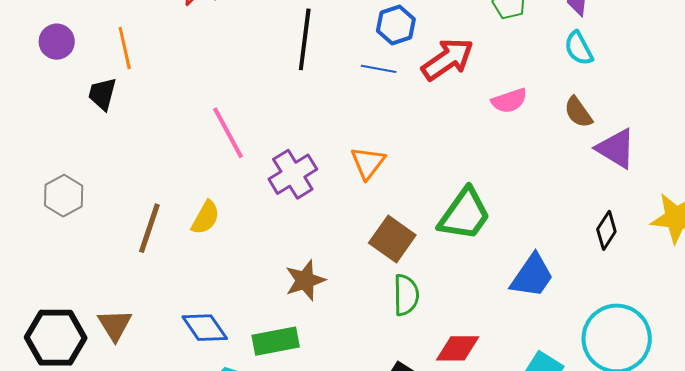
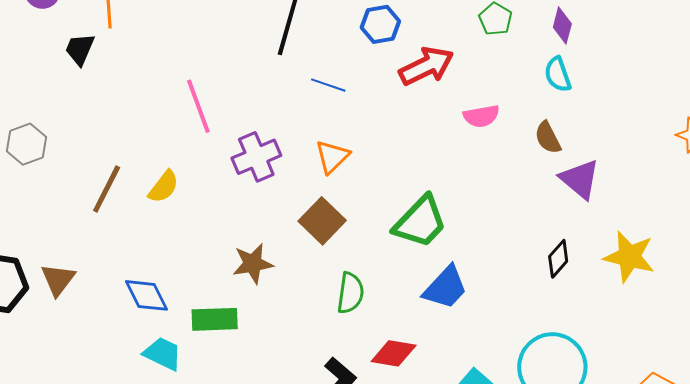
blue line: (379, 69) -> (328, 85), moved
brown square: (392, 239) -> (322, 221), moved
blue trapezoid: (532, 276) -> (445, 288), moved

